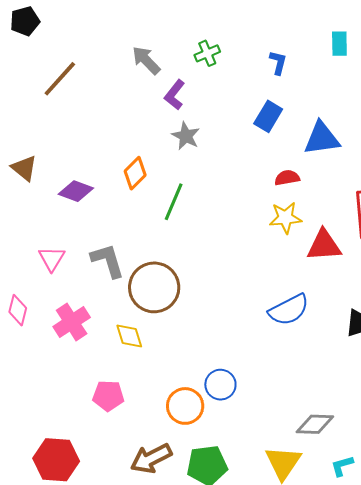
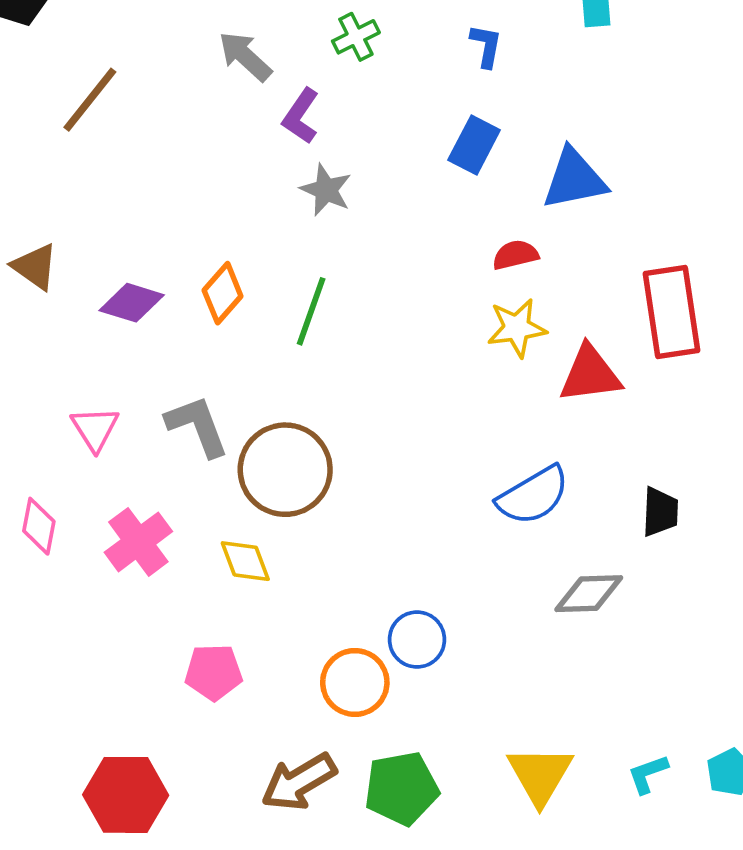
orange diamond: (135, 173) -> (223, 293), moved
gray diamond: (315, 424) -> (589, 594), moved

